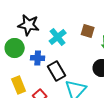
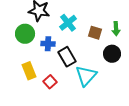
brown square: (88, 31) -> (95, 33), moved

